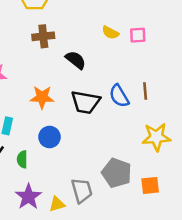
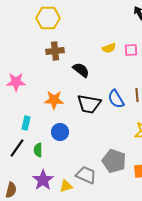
yellow semicircle: (110, 33) -> (109, 48), turned -48
gray trapezoid: (82, 190) -> (86, 175), turned -50

